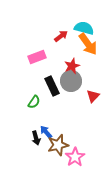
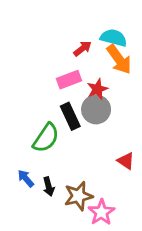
pink rectangle: (37, 57) -> (69, 80), moved
red triangle: (93, 96) -> (126, 161), moved, turned -40
green semicircle: (34, 102) -> (46, 138), size x1.6
blue arrow: (46, 132) -> (26, 178), moved

